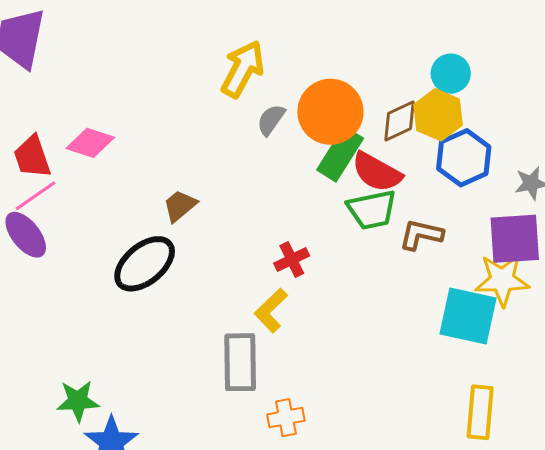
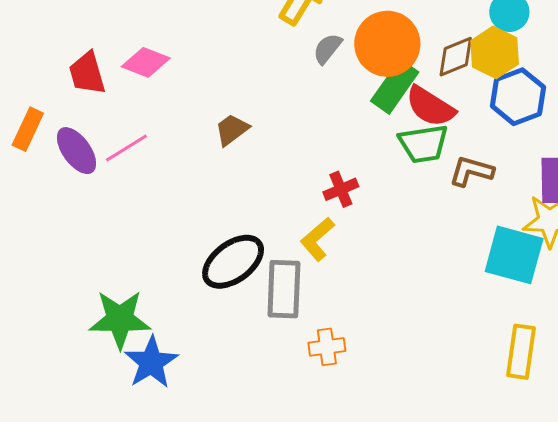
pink line: (35, 196) -> (126, 148), moved
black ellipse: (145, 264) -> (233, 262), moved
green star: (78, 401) -> (120, 319), size x1.4

